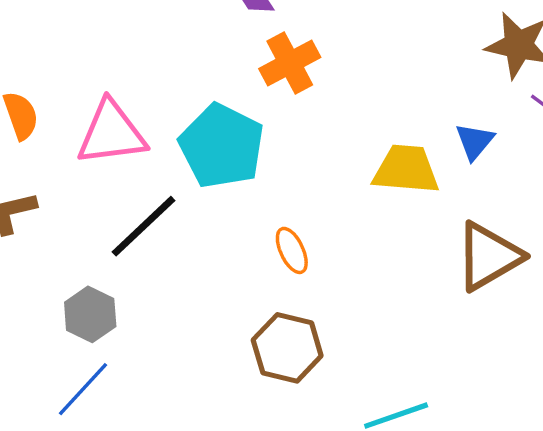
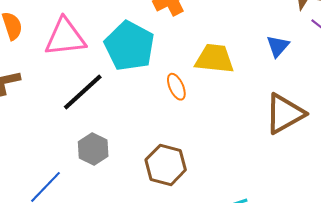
yellow trapezoid: (406, 169) -> (215, 59), moved
orange ellipse: (292, 250) -> (176, 87), moved
gray hexagon: (90, 314) -> (93, 149), moved

